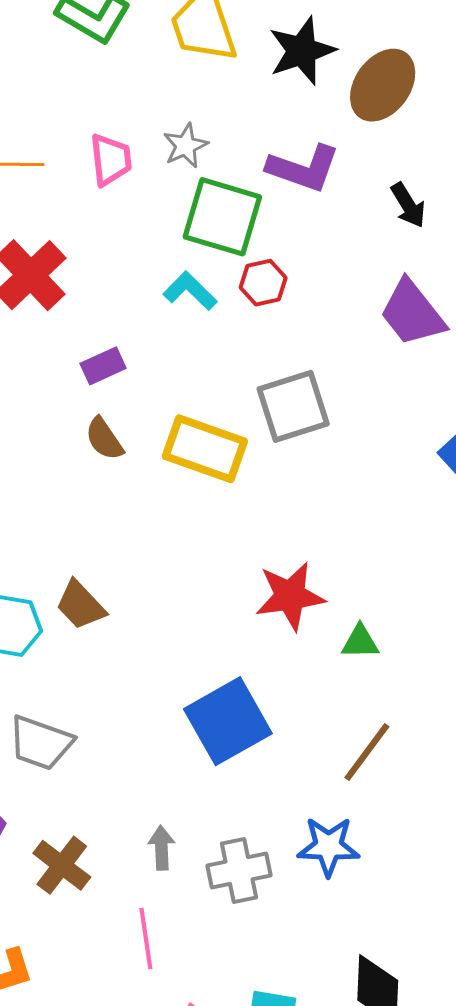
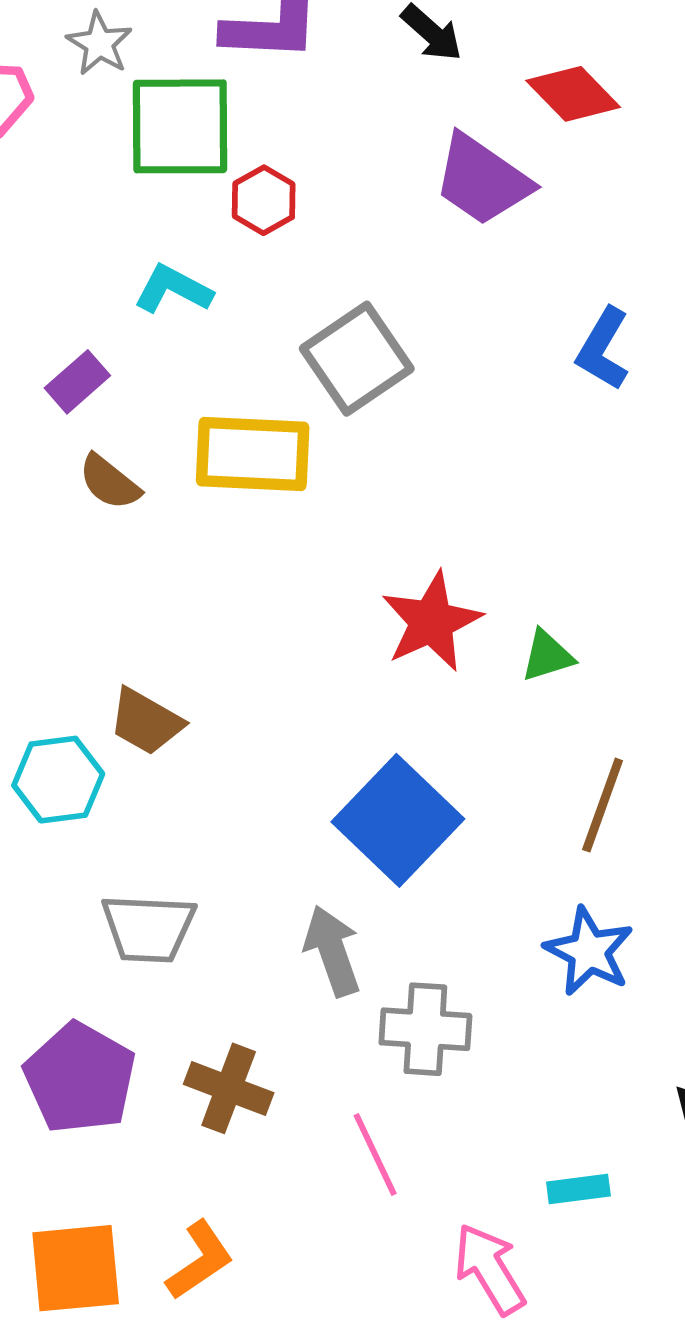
cyan L-shape: (190, 291) -> (173, 289), moved
blue star: (328, 846) -> (589, 951), turned -30
gray arrow: (161, 848) -> (332, 951), moved, size x1.4
gray cross: (239, 870) -> (425, 1029), moved, turned 32

